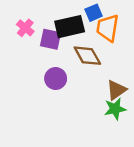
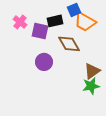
black rectangle: (70, 27) -> (55, 21), size x0.7
orange trapezoid: (108, 28) -> (85, 22), turned -70

